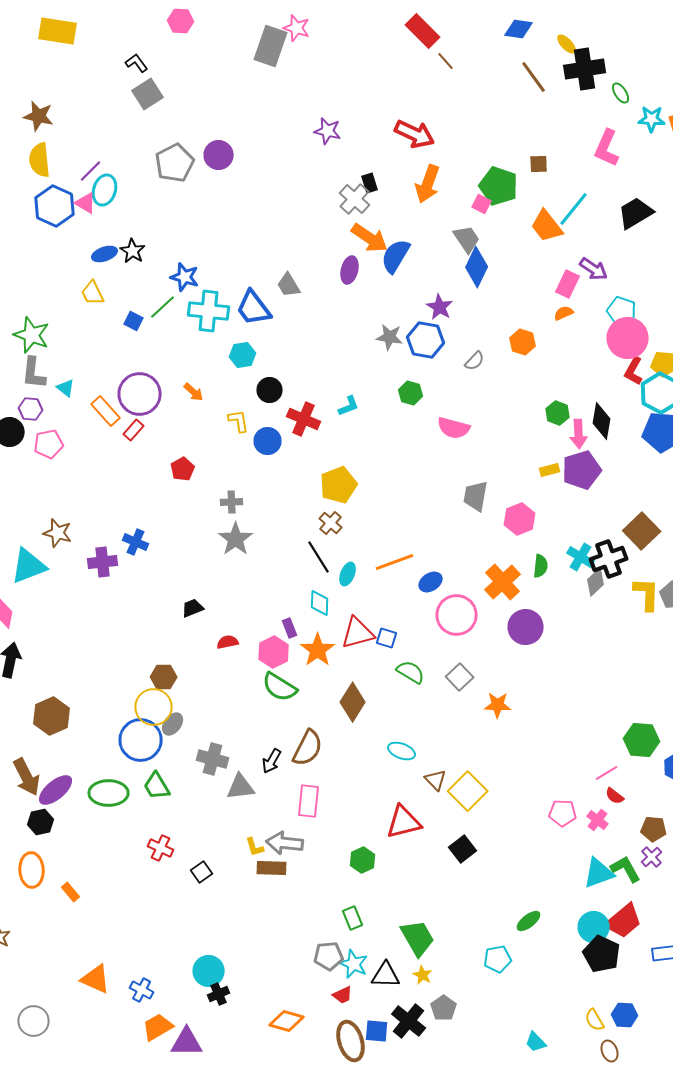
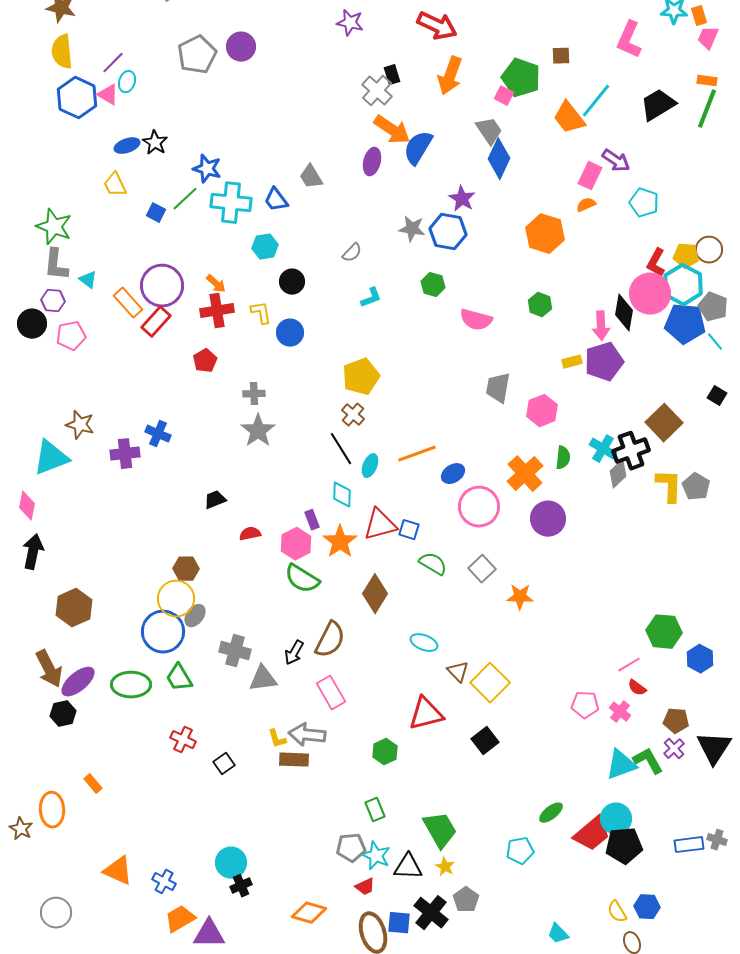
cyan ellipse: (105, 190) -> (127, 82), size x0.7
blue trapezoid: (254, 308) -> (276, 200), size x0.7
pink circle: (628, 338) -> (650, 294), moved
orange hexagon: (523, 342) -> (545, 234), size x1.5
gray semicircle: (475, 361) -> (352, 253), moved
green hexagon: (558, 413) -> (540, 305), moved
red cross: (304, 419) -> (217, 311), moved, turned -32
red rectangle: (134, 430) -> (156, 322), size x1.4
pink rectangle: (309, 801) -> (331, 693), turned -36
orange ellipse: (32, 870) -> (52, 810), moved
red trapezoid: (624, 921) -> (592, 834), moved
black pentagon: (602, 954) -> (624, 846), turned -30

